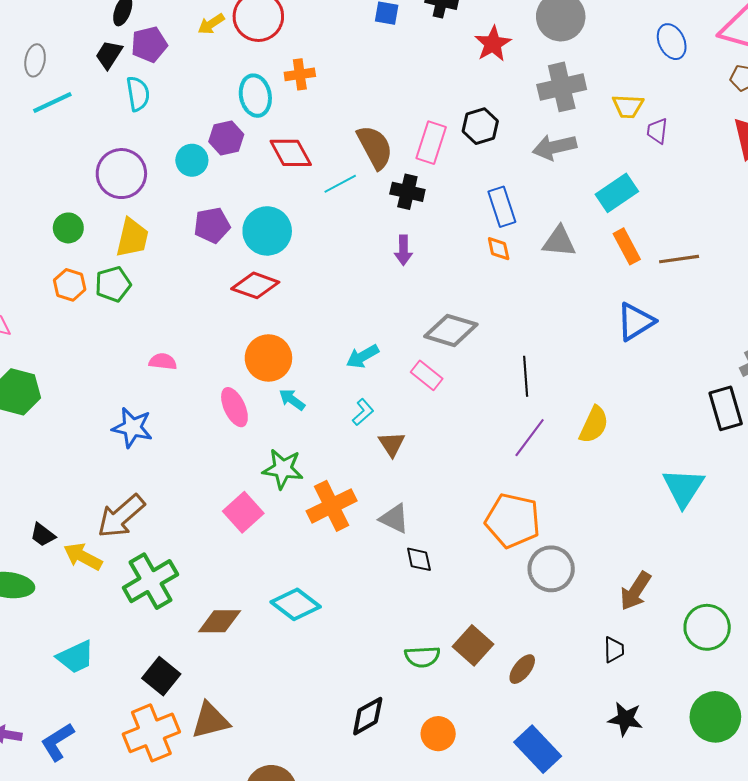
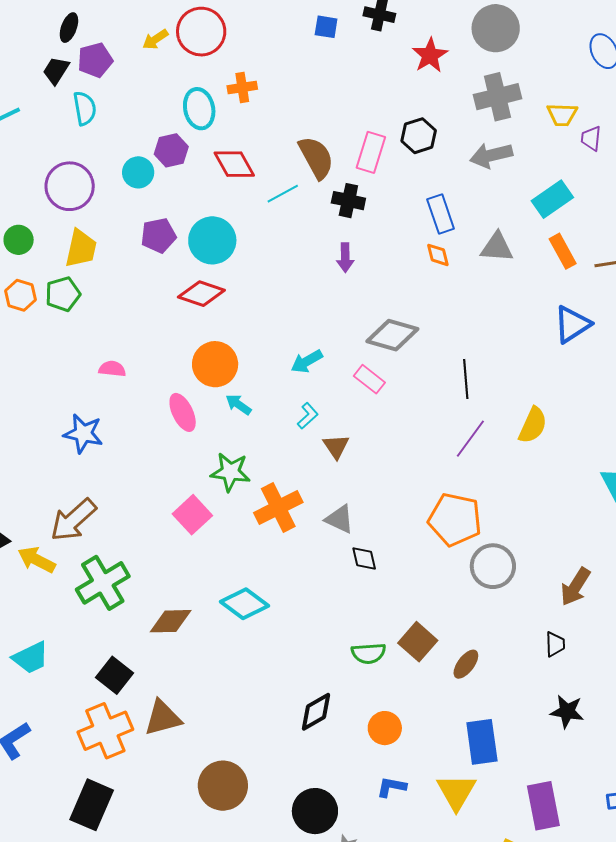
blue rectangle: (538, 749) -> (482, 742), turned 36

